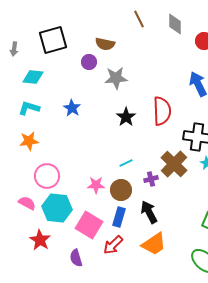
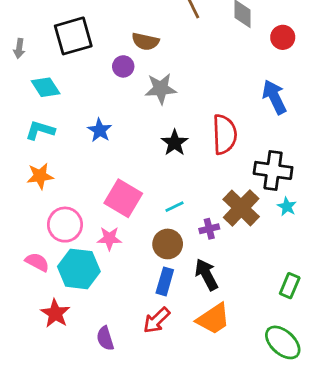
cyan diamond: (33, 77) -> (46, 87), turned 50
pink star: (96, 185) -> (109, 238), moved
pink square: (89, 225) -> (123, 198), moved

